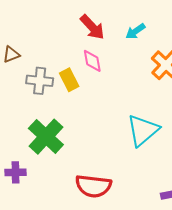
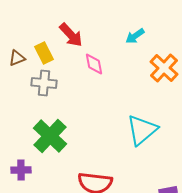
red arrow: (92, 27) -> (71, 35), moved
yellow rectangle: (69, 80) -> (44, 53), moved

